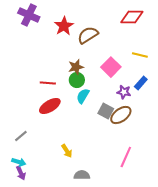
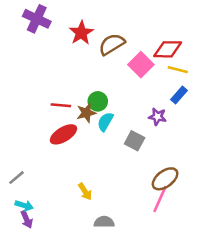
red diamond: (132, 17) -> (168, 49), moved
brown star: (76, 67) -> (86, 113), moved
pink square: (111, 67) -> (141, 65), moved
blue rectangle: (141, 83) -> (179, 95), moved
brown ellipse: (121, 115) -> (165, 179), moved
gray line: (21, 136) -> (17, 178), moved

